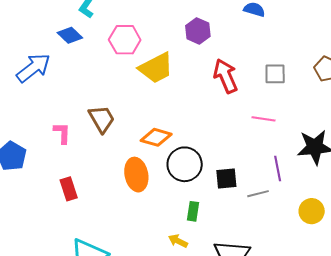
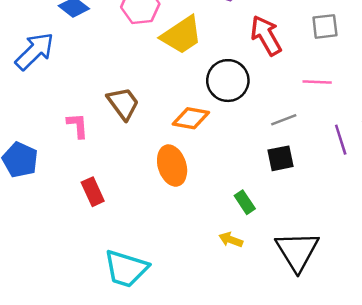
black circle: (185, 164) -> (228, 81), moved
gray line: (258, 194) -> (284, 120), moved
green rectangle: (193, 211) -> (245, 202), turned -36

